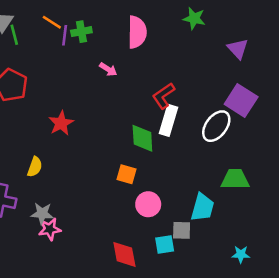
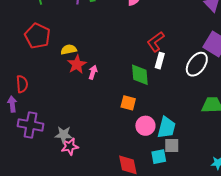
pink arrow: (108, 69) -> (93, 72), moved, turned -104
white rectangle: (168, 120) -> (160, 61), size x0.7
yellow semicircle: (35, 167) -> (69, 50), moved, turned -119
cyan trapezoid: (202, 207) -> (166, 128), moved

